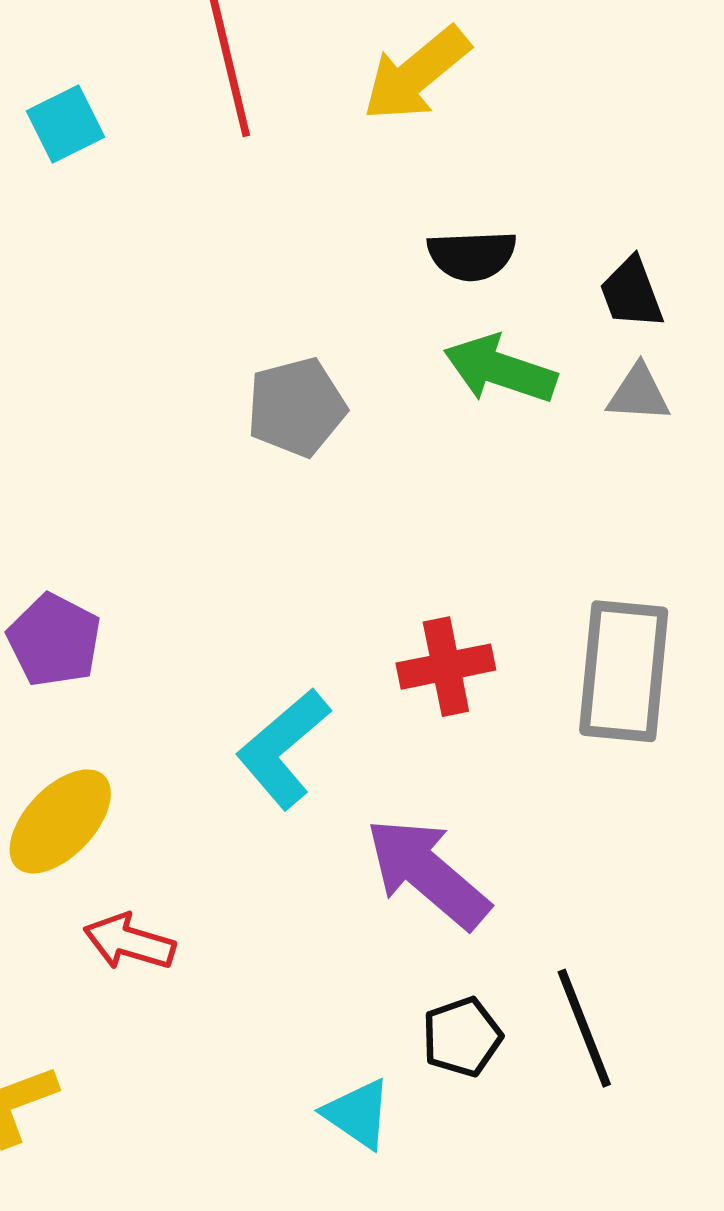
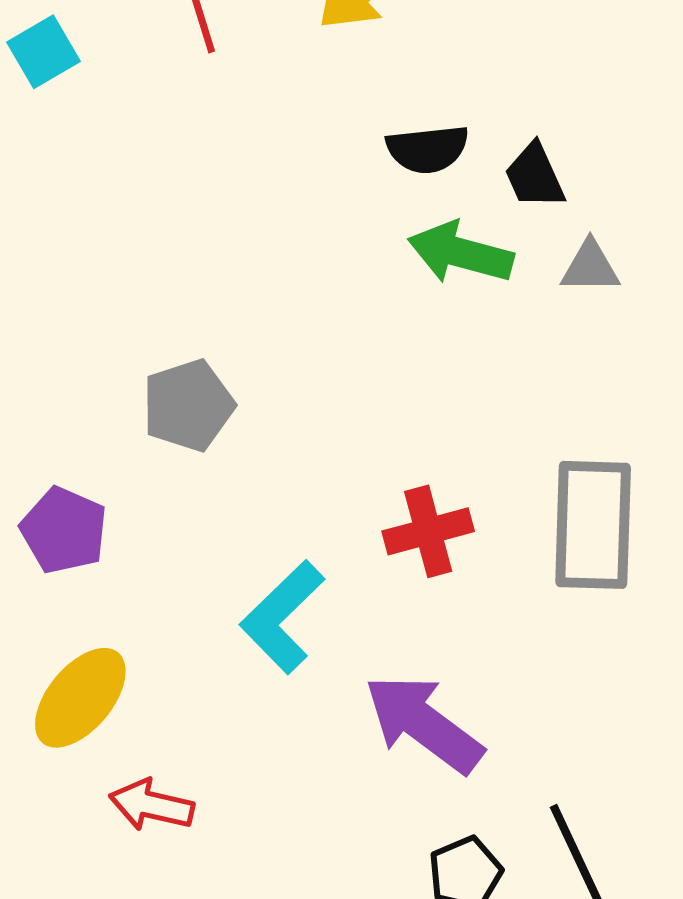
black trapezoid: (631, 293) -> (535, 176), moved
gray pentagon: (296, 407) -> (188, 405), moved

